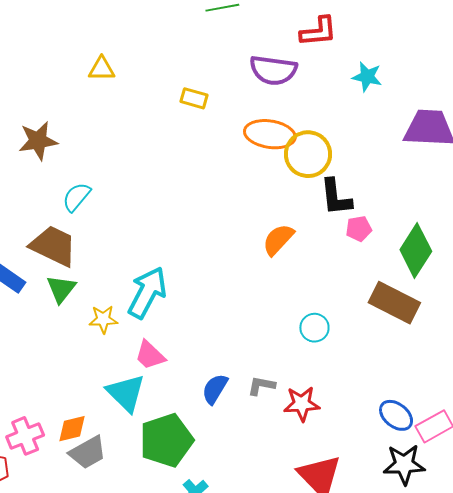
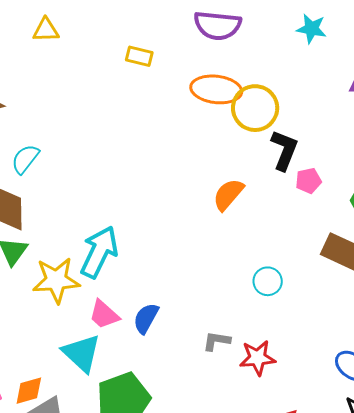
black L-shape: (336, 197) -> (284, 150), turned -150
yellow star: (103, 319) -> (56, 280), size x1.6
blue semicircle: (215, 389) -> (146, 318), moved

